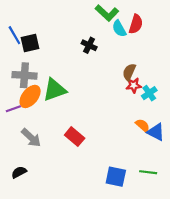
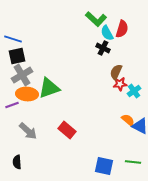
blue line: (14, 35) -> (13, 39), turned -42
black square: (30, 43) -> (17, 56), moved
black cross: (89, 45) -> (103, 48), moved
gray cross: (24, 75) -> (22, 75), turned -35
orange ellipse: (30, 96) -> (27, 94), turned 55
black semicircle: (19, 172) -> (17, 162), turned -64

